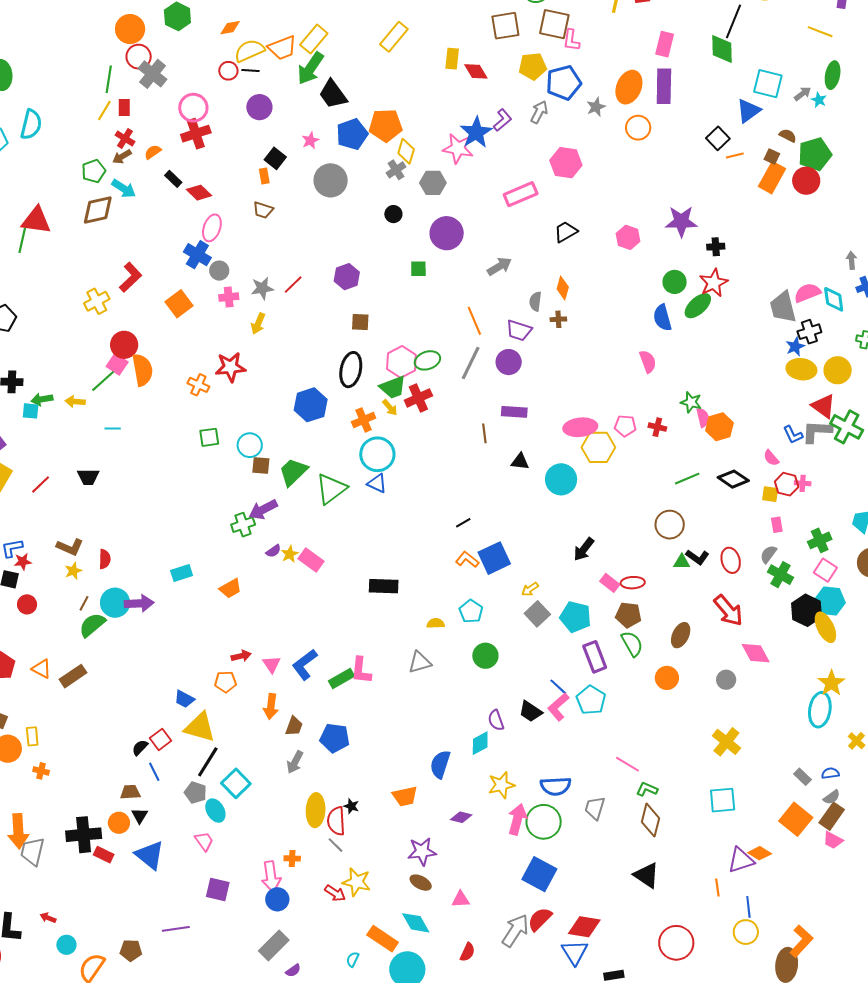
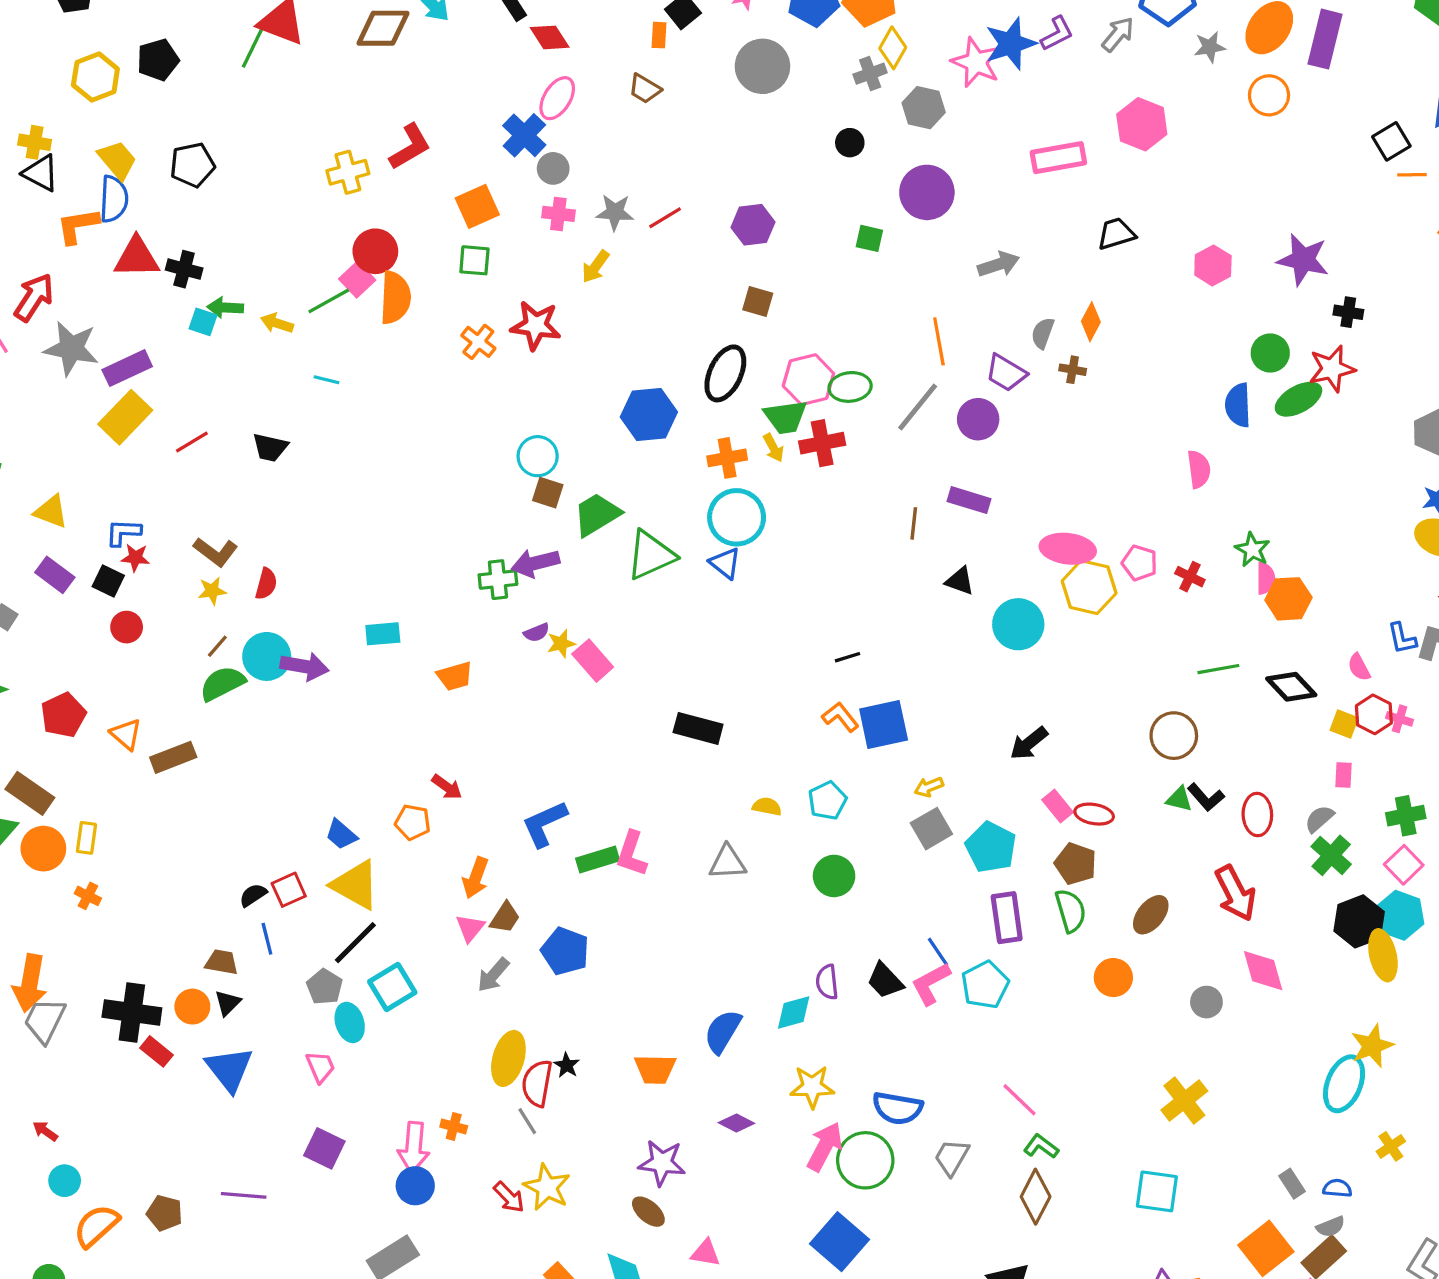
green square: (209, 437) -> (474, 260), moved
red arrow: (241, 656) -> (447, 787), turned 36
pink triangle: (272, 664) -> (470, 928), moved

